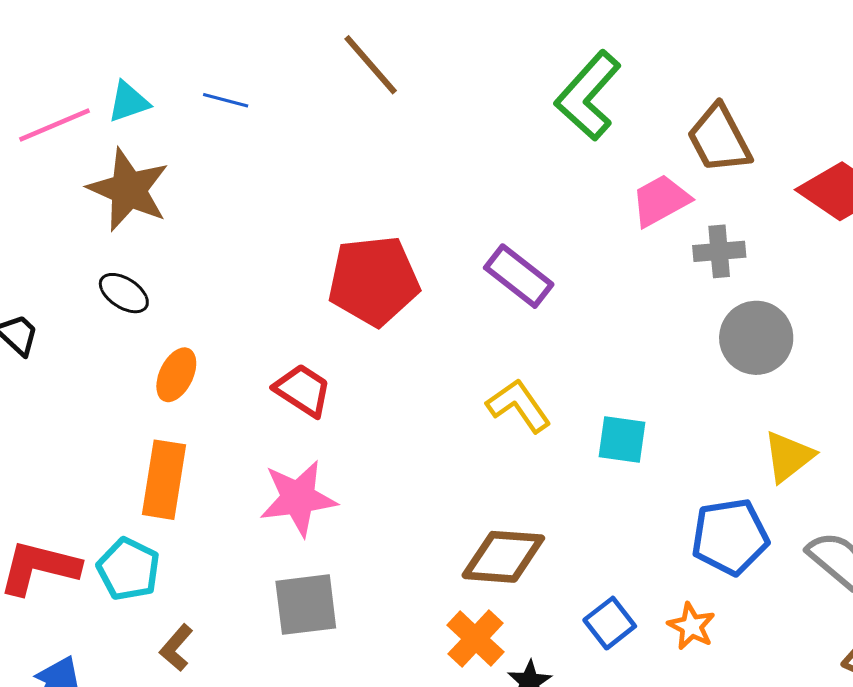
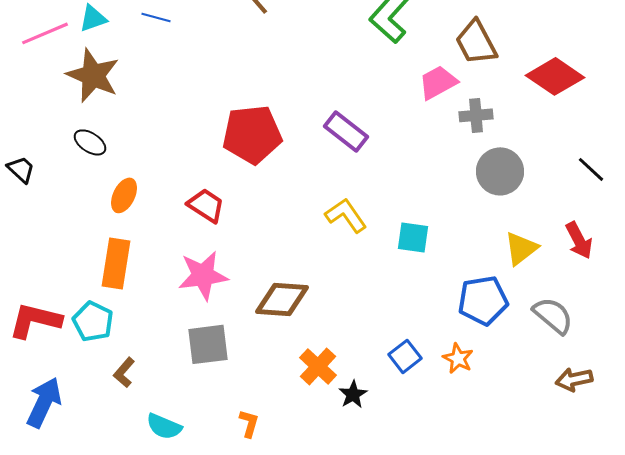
brown diamond: (503, 557) -> (282, 299), moved

